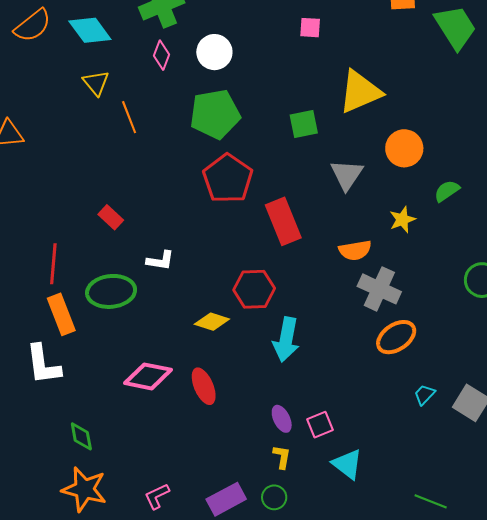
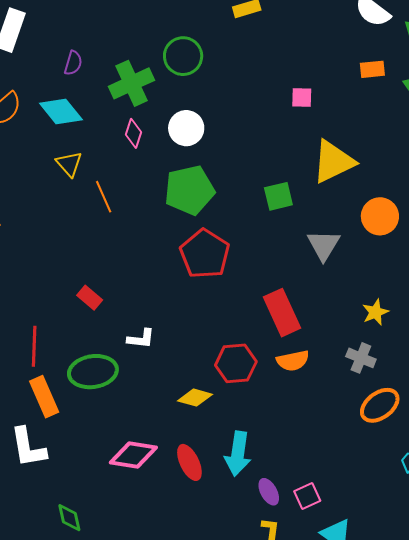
pink square: (310, 28) -> (302, 98), moved
yellow star: (402, 220) -> (375, 312), moved
red rectangle: (283, 221) -> (282, 313), moved
orange semicircle: (355, 250) -> (293, 361), moved
gray cross: (379, 289) -> (361, 358), size x0.7
cyan arrow: (286, 339) -> (238, 454), moved

